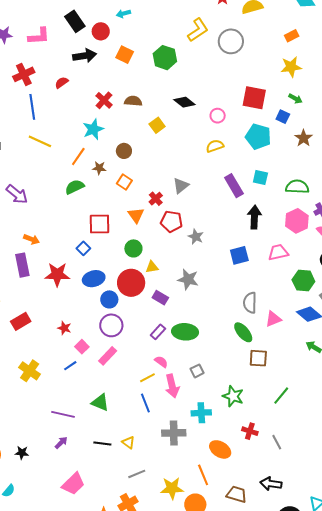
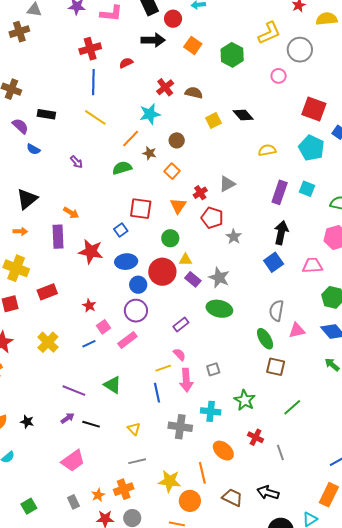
black diamond: (184, 102) -> (243, 115), moved
pink circle: (218, 116) -> (279, 76), moved
purple rectangle: (234, 186) -> (280, 192), turned 40
purple arrow: (17, 194) -> (76, 162), moved, size x0.6
black arrow: (254, 217) -> (281, 233), moved
blue square: (239, 255) -> (274, 262), turned -30
purple rectangle: (160, 298) -> (193, 279), moved
green ellipse: (185, 332) -> (219, 309), moved
black line: (102, 443) -> (91, 424), moved

